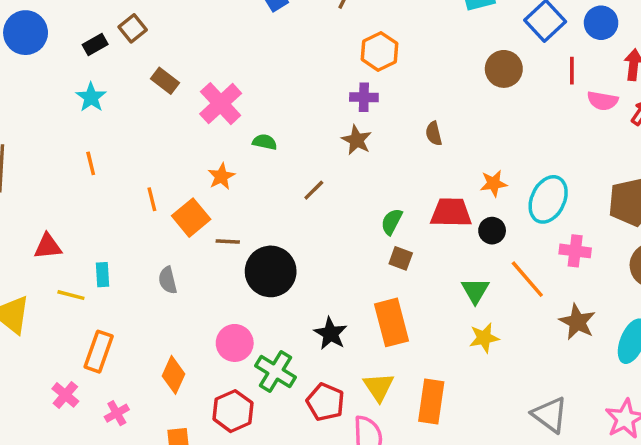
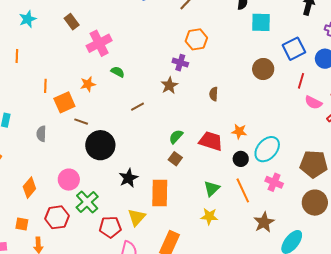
black circle: (492, 231) -> (241, 159), moved
black star: (331, 334) -> (128, 178), moved
yellow triangle: (379, 387) -> (137, 217), moved
red pentagon: (325, 402) -> (110, 227), turned 30

